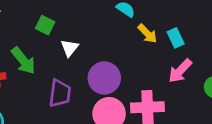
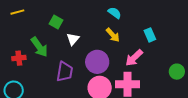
yellow arrow: (147, 34) -> (113, 35), moved
pink arrow: (180, 71) -> (134, 58), moved

